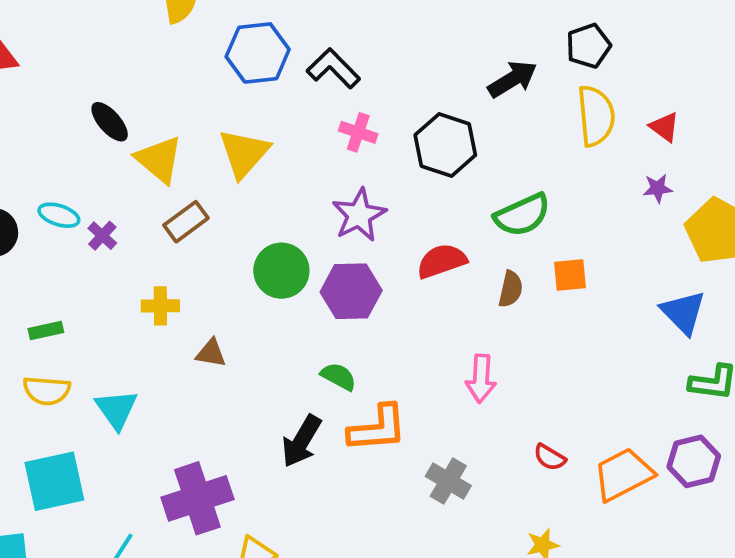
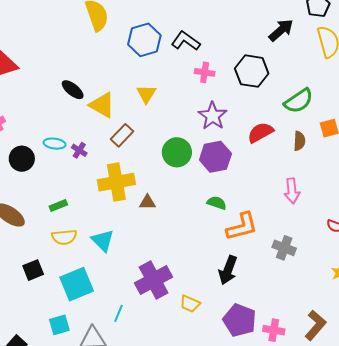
yellow triangle: (244, 153) -> (146, 94), size x0.7
yellow cross: (160, 306) -> (116, 182), size x1.8
black arrow: (301, 441) -> (228, 270), moved

